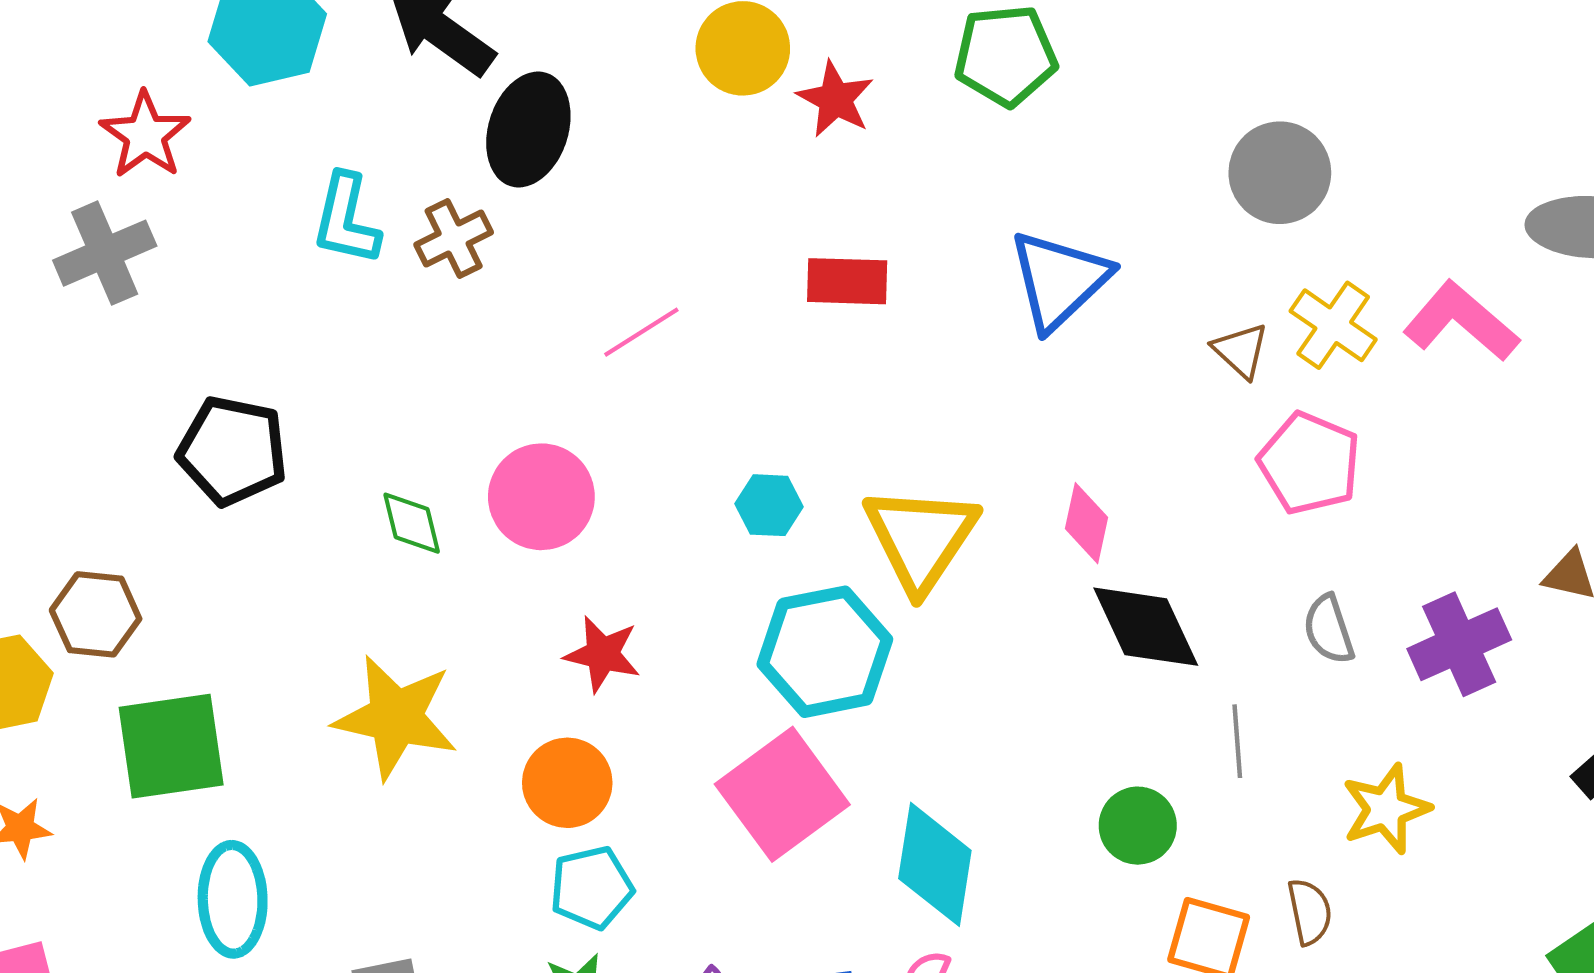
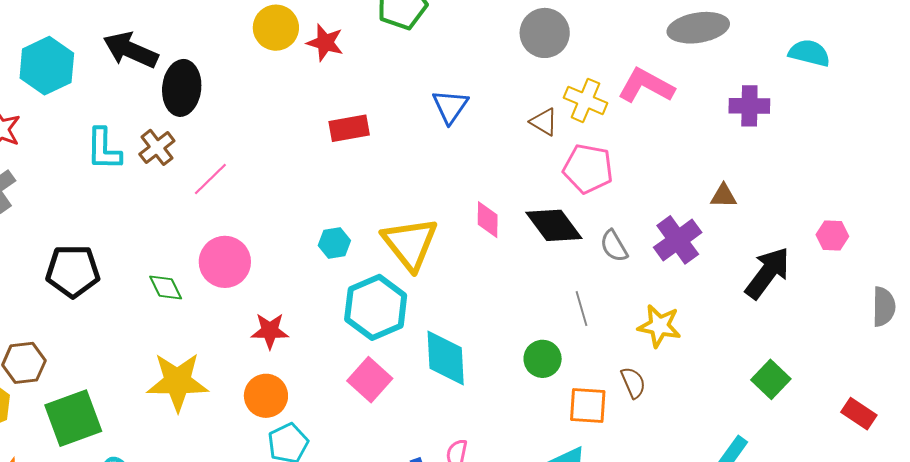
blue triangle: (1059, 280) -> (450, 106), size x0.7
pink line: (641, 332) -> (210, 179), moved
black diamond: (1146, 627) -> (554, 225), moved
pink square: (782, 794) -> (370, 380), size x0.7
yellow star: (1386, 809) -> (659, 326), turned -30
cyan diamond: (935, 864) -> (446, 358), moved

